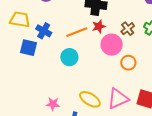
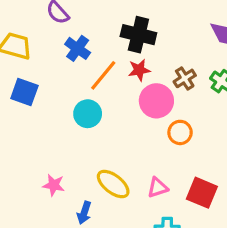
blue cross: (44, 31) -> (78, 48), moved
orange line: (77, 32) -> (103, 75), turned -35
pink triangle: (118, 99) -> (158, 188), size x0.6

